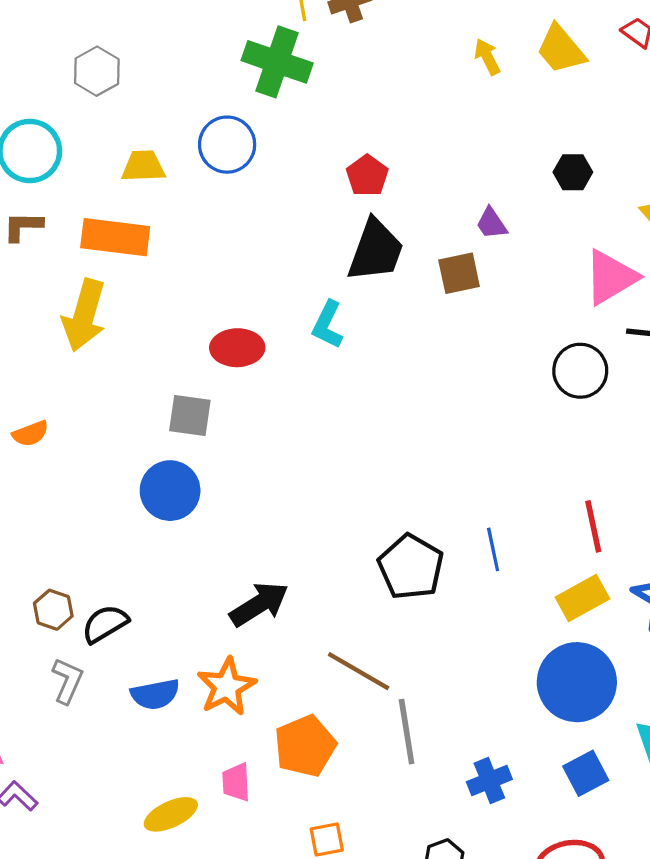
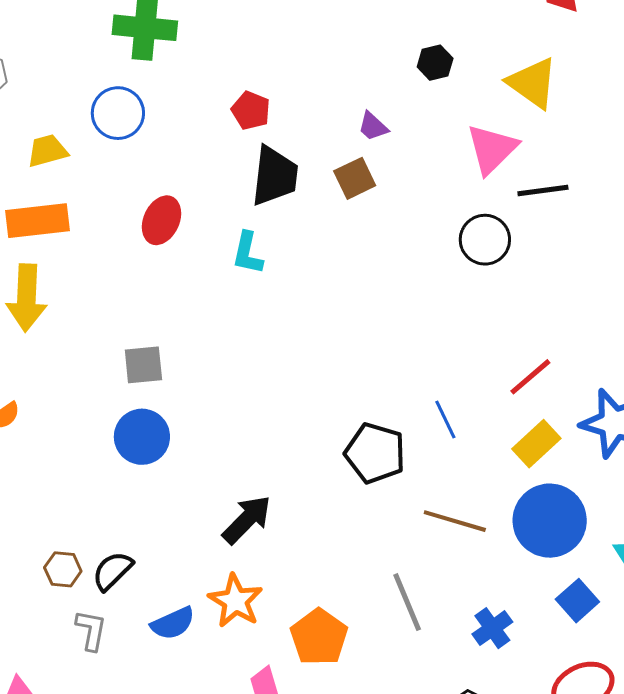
red ellipse: (237, 348) -> (161, 220), moved, turned -51
red line: (593, 526) -> (530, 377), turned 75
brown line: (359, 671) -> (455, 521), moved

